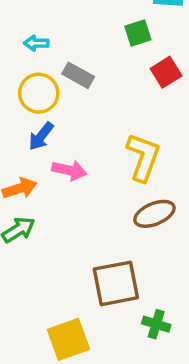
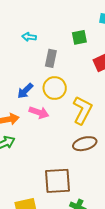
green square: (138, 33) -> (79, 37), moved
gray rectangle: (78, 75) -> (51, 58), turned 66
yellow circle: (39, 93) -> (55, 88), moved

